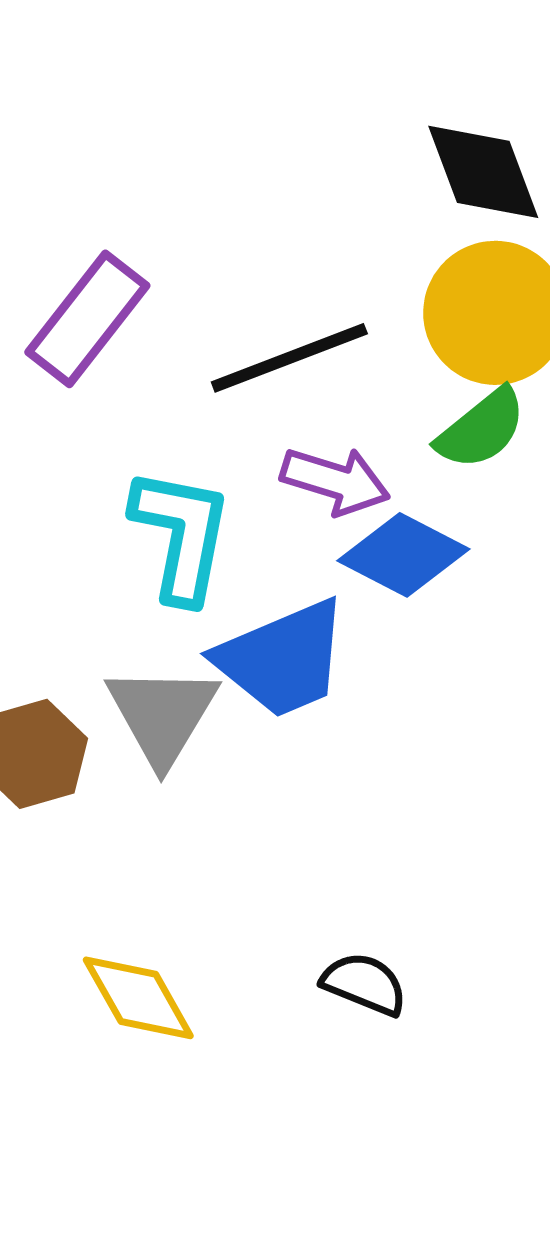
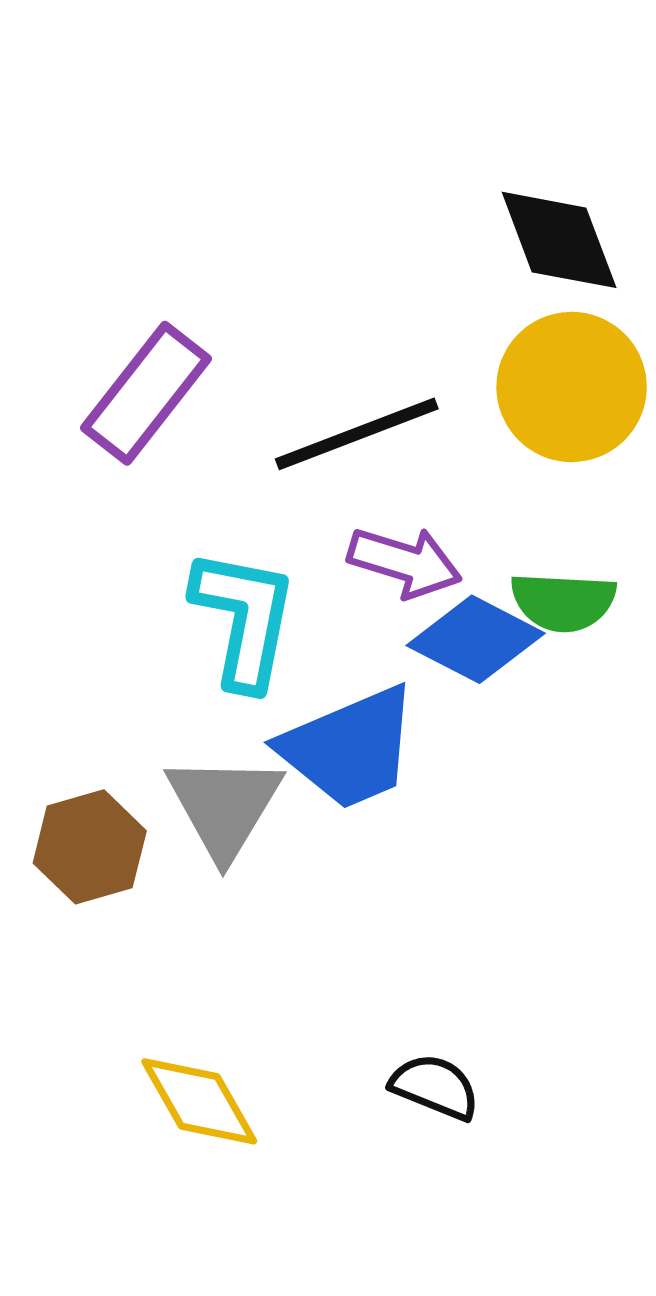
green semicircle: (481, 429) -> (563, 602), moved, turned 42

